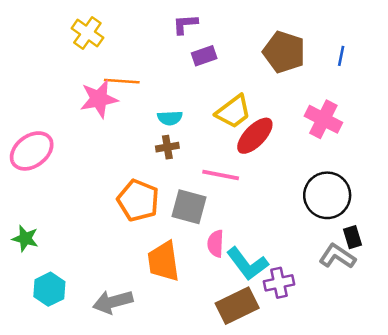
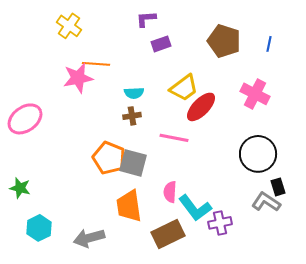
gray square: (189, 207) -> (133, 163), moved
brown rectangle: (237, 306) -> (168, 234), moved

